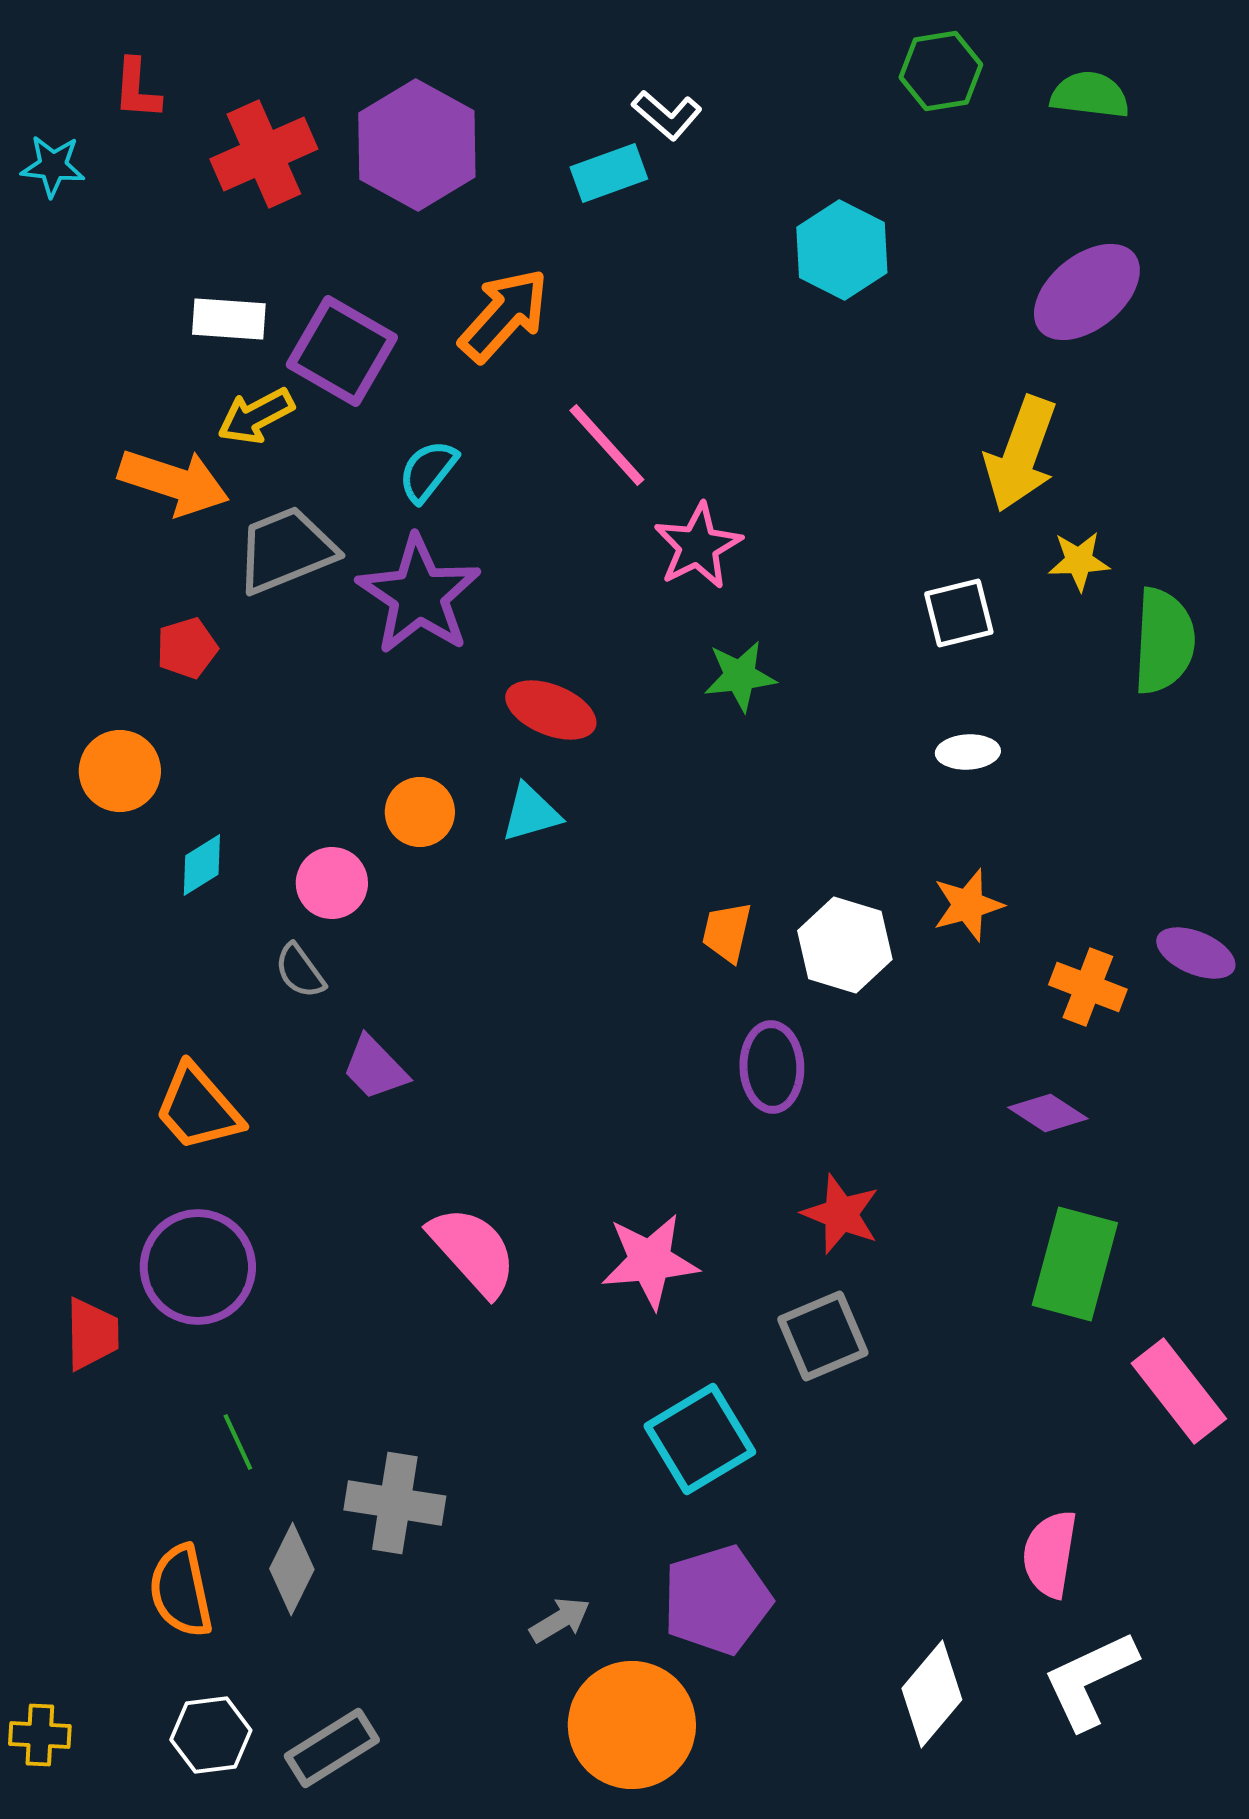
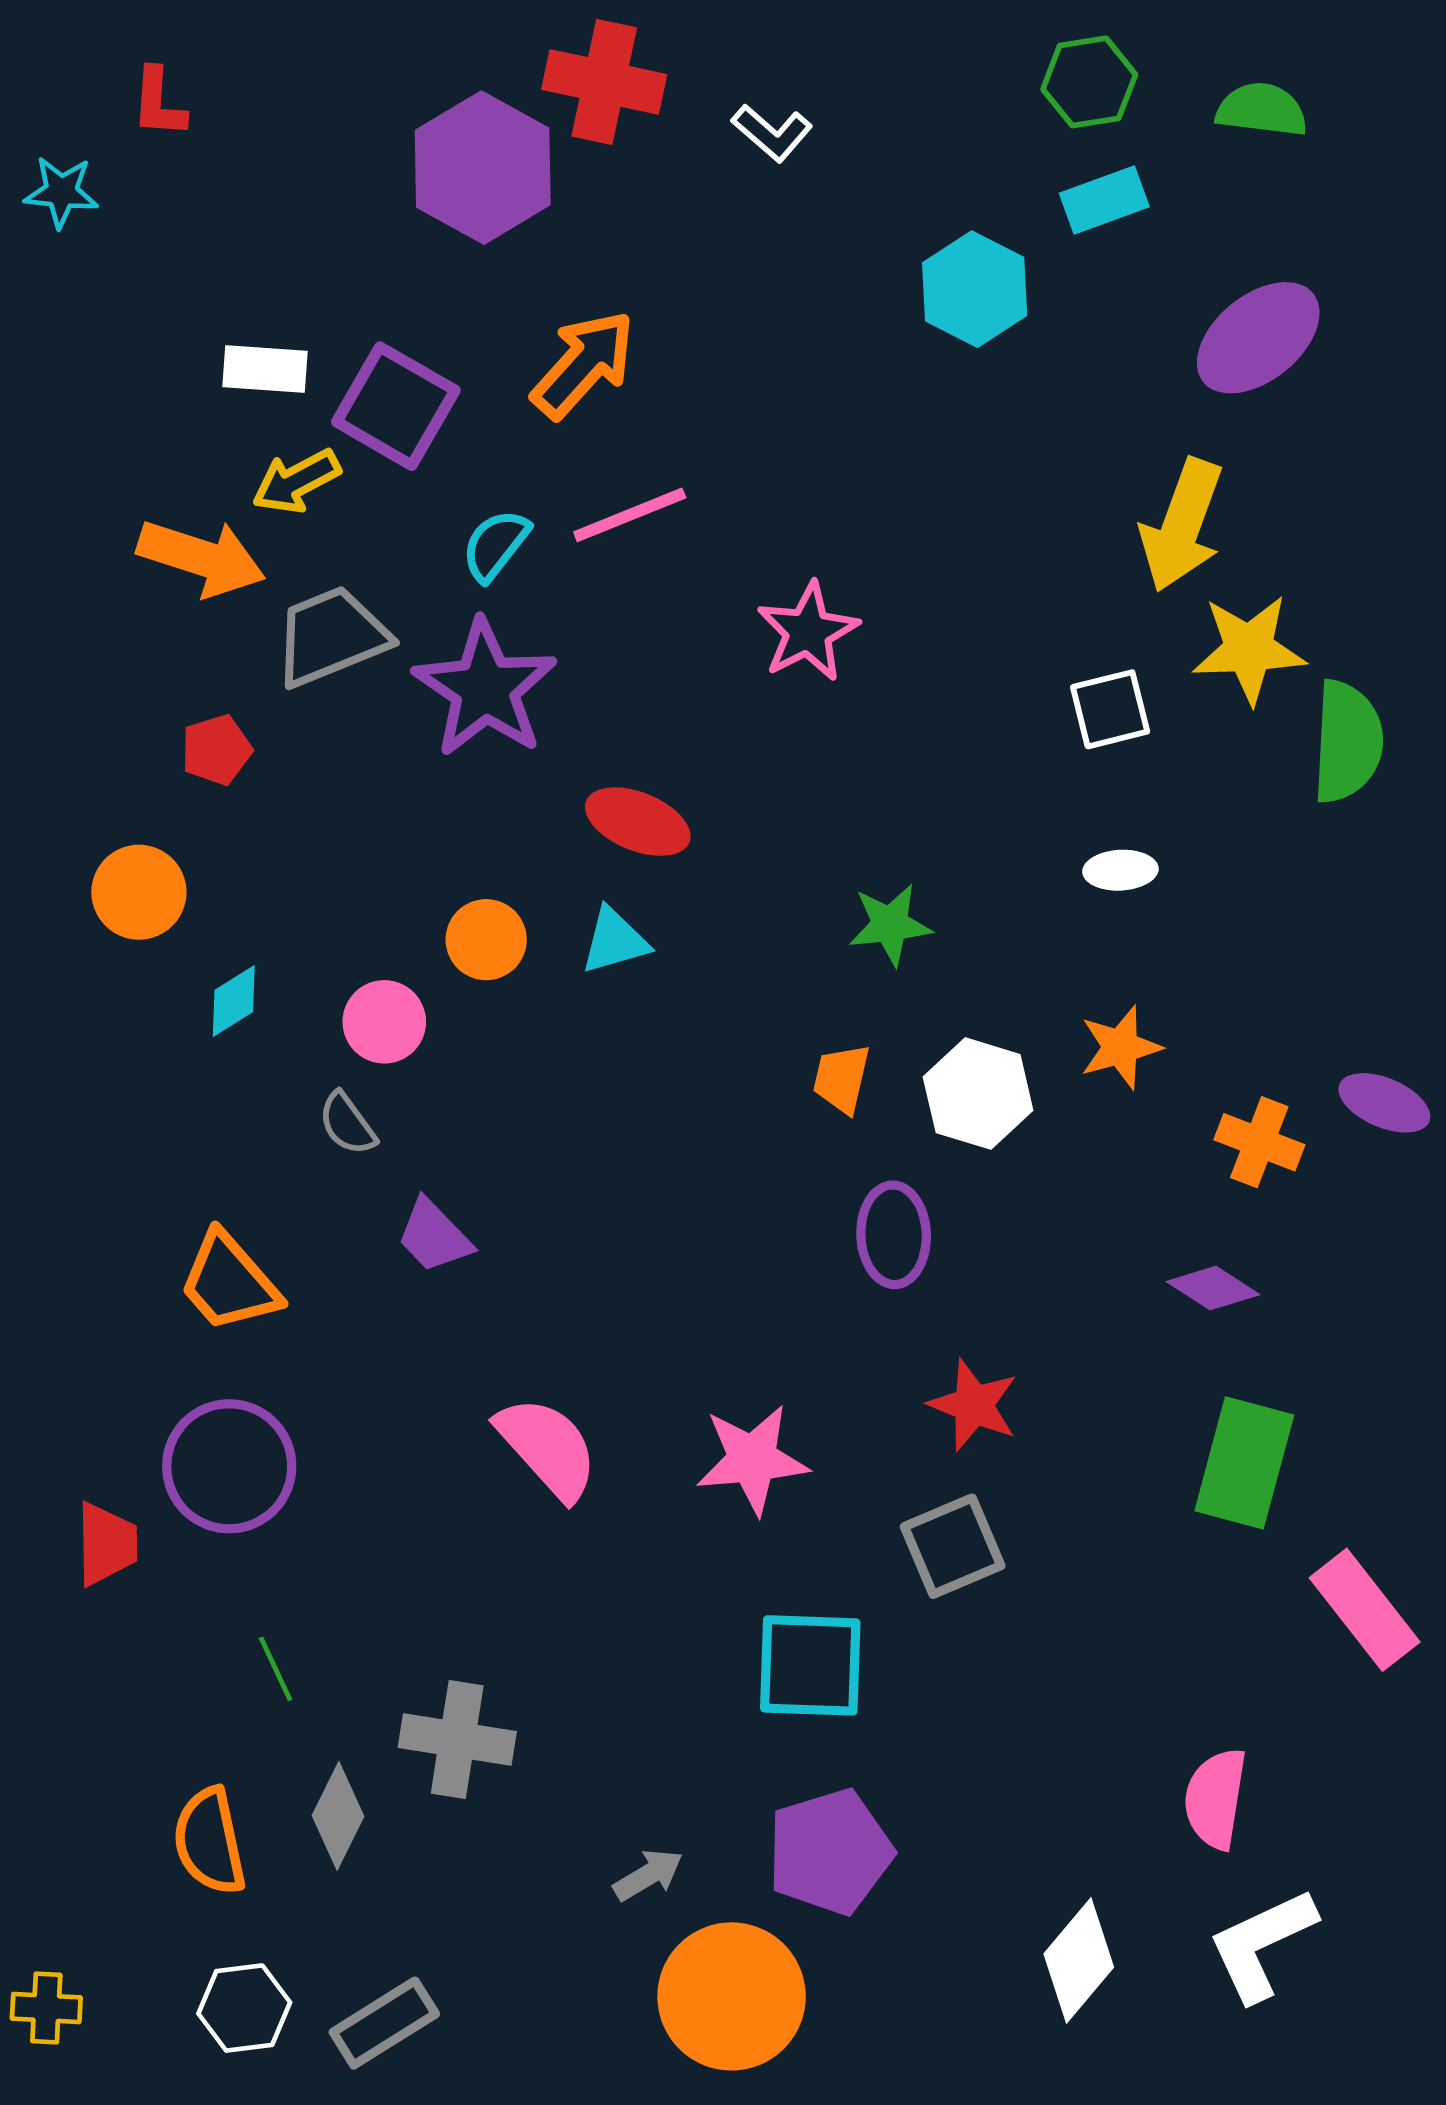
red cross: (264, 154) -> (604, 82), moved, turned 36
cyan rectangle: (609, 173) -> (1104, 200), moved
pink line: (607, 445) -> (630, 515), moved, turned -70
yellow star: (1079, 561) -> (1249, 649), size x1.6
green star: (740, 676) -> (890, 925), moved
cyan square: (700, 1439) -> (810, 1665), turned 33

